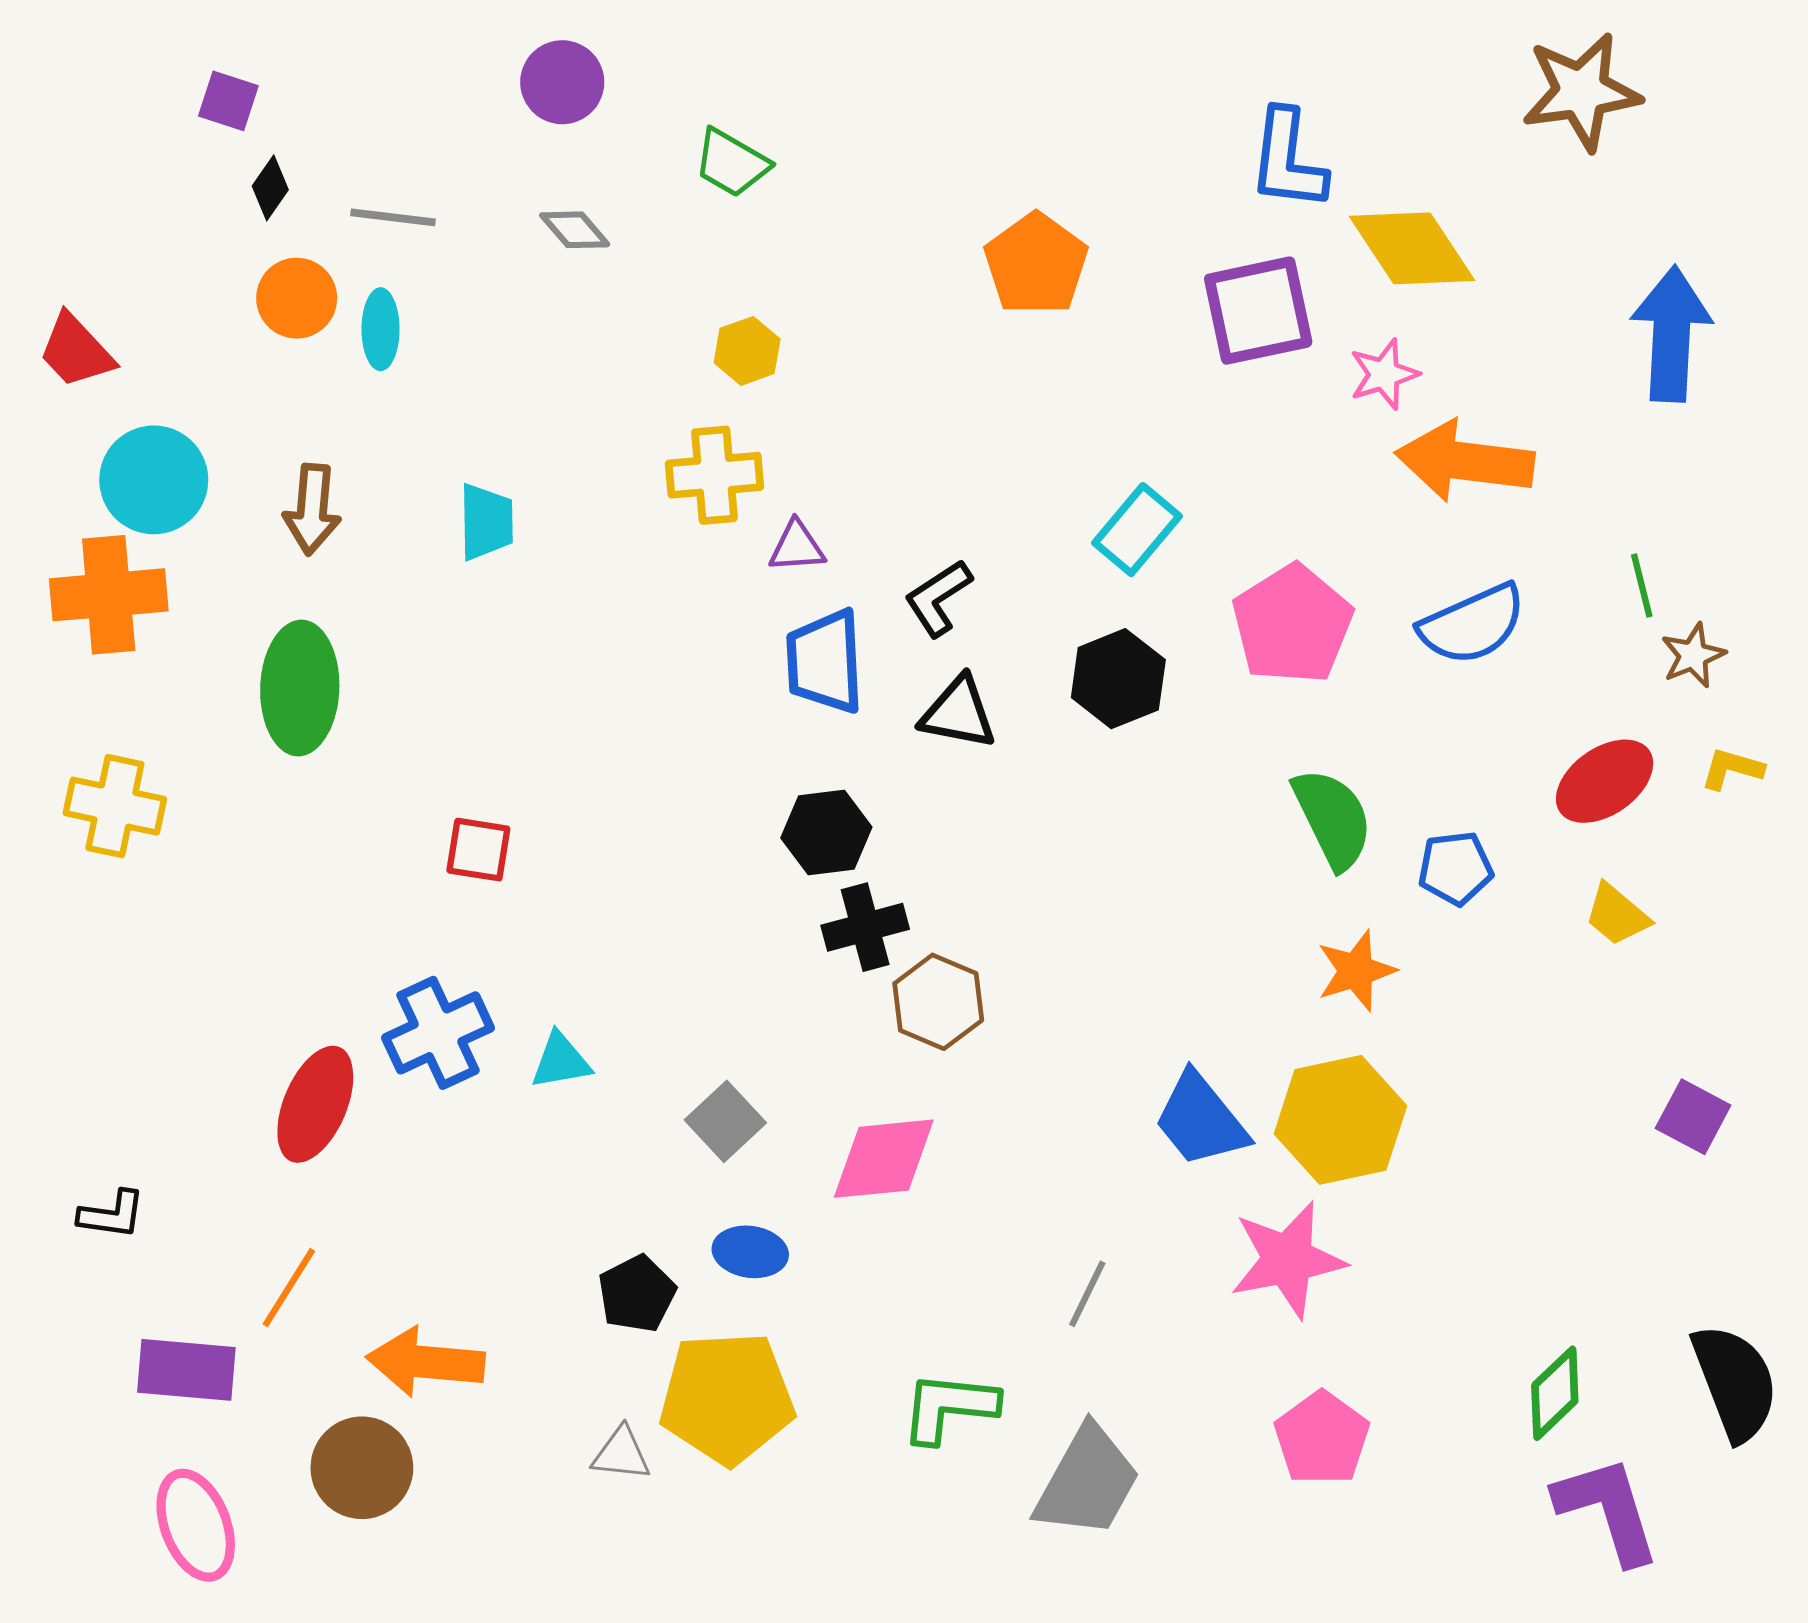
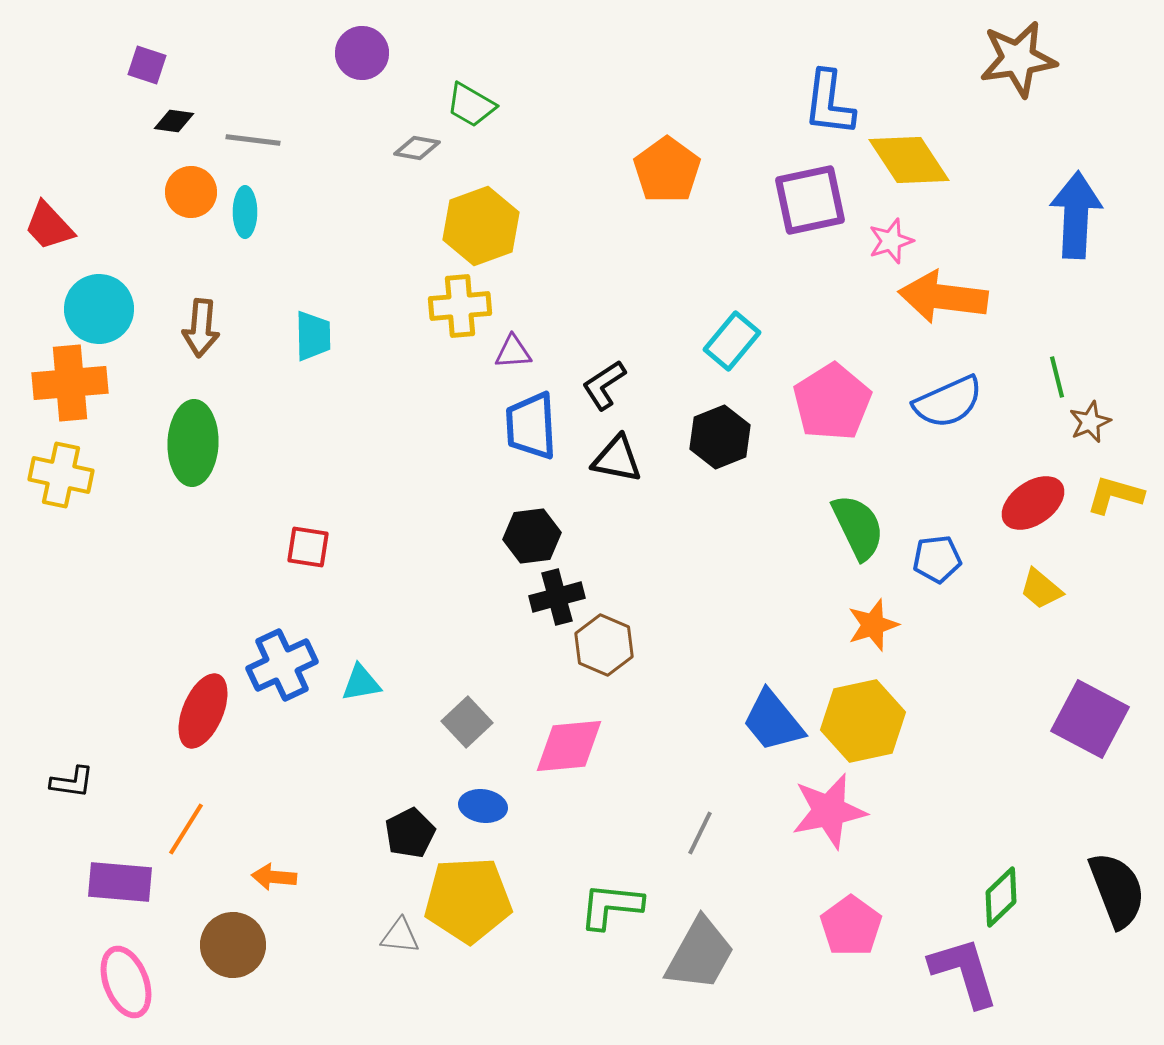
black diamond: (270, 188) -> (174, 121), turned 63
gray diamond: (575, 230) -> (417, 148), moved, turned -39
yellow hexagon: (747, 351) -> (481, 226), size x1.8
yellow L-shape: (1732, 769) -> (1115, 495), size x1.4
yellow cross: (115, 806) -> (61, 475), moved
purple square: (1693, 1117) -> (1090, 719), size x1.6
orange arrow: (426, 1362) -> (274, 877), size x0.6
purple L-shape: (1608, 1510) -> (964, 972), moved

